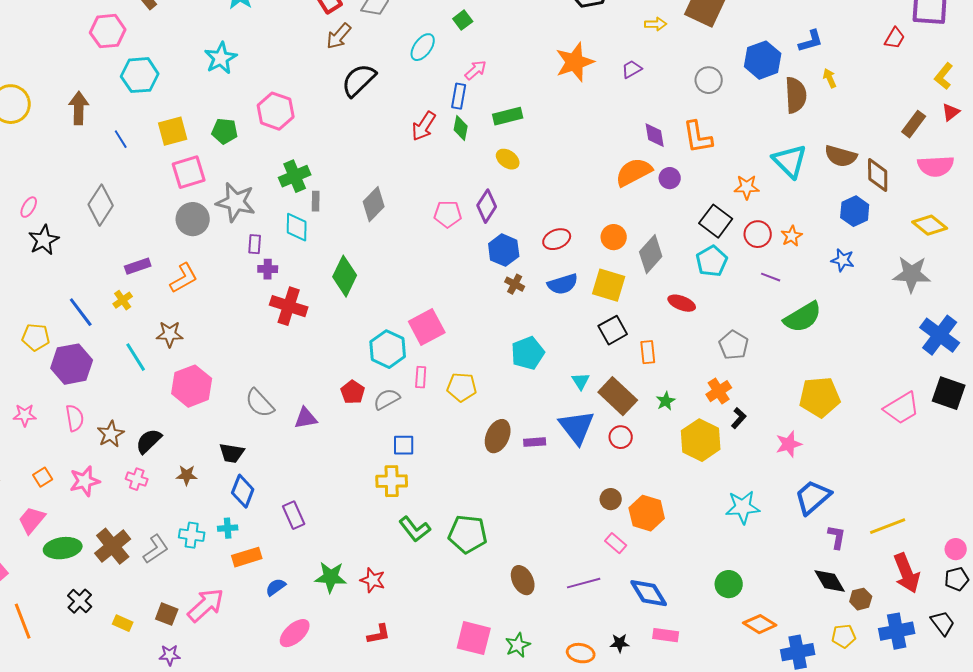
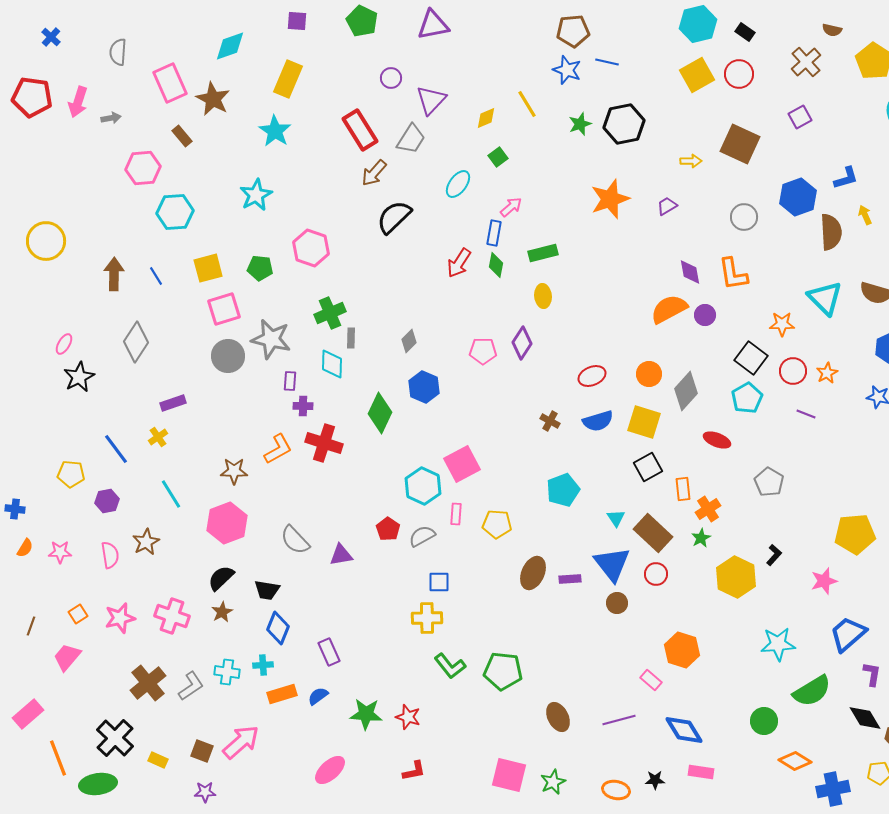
brown arrow: (79, 108) -> (114, 274), moved
yellow ellipse: (508, 159) -> (543, 296), turned 50
gray diamond: (374, 204) -> (409, 341), size x0.7
blue hexagon: (504, 250) -> (424, 387), moved
orange L-shape: (184, 278) -> (278, 449), moved
green semicircle: (803, 317) -> (812, 691), moved
brown star: (170, 334) -> (234, 471), moved
purple hexagon: (72, 364) -> (107, 501), size x0.6
orange cross: (719, 391) -> (708, 509), moved
brown star: (111, 434) -> (146, 542), moved
black semicircle: (149, 441) -> (221, 578), moved
brown star: (187, 475) -> (222, 612), turned -30
pink cross: (137, 479) -> (172, 616), size x1.6
brown circle: (611, 499) -> (617, 603), moved
green ellipse: (63, 548) -> (98, 784), moved
blue semicircle: (276, 587) -> (318, 696), moved
black cross: (80, 601) -> (115, 738), size x1.5

